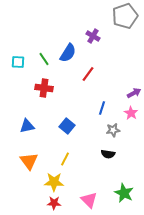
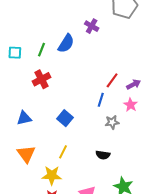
green line: (44, 59) -> (41, 50), turned 56
red line: (88, 74) -> (112, 80), moved
red cross: (44, 88) -> (41, 79), turned -36
black semicircle: (108, 154) -> (103, 155), moved

